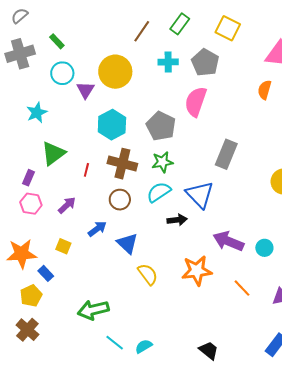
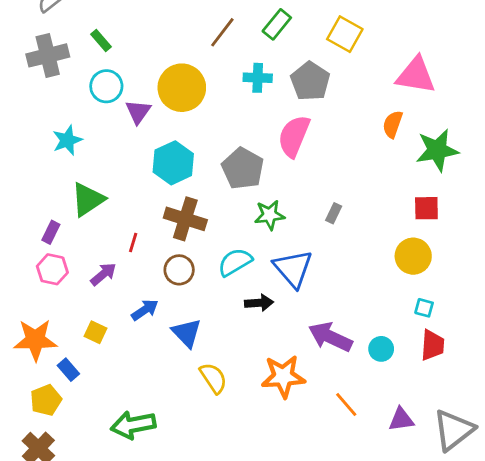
gray rectangle: (226, 154) -> (334, 213), size x0.5
green star: (162, 162) -> (269, 215), moved
red line: (86, 170) -> (133, 243), moved

